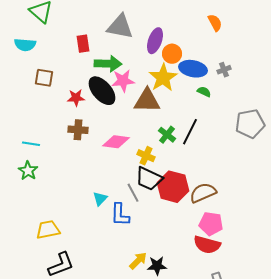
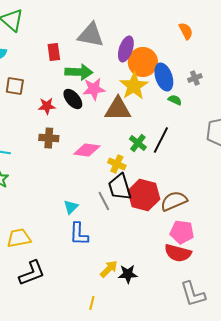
orange circle: (172, 54) -> (143, 62), size x1.5
blue ellipse: (193, 69) -> (164, 77), turned 60
black ellipse: (102, 91) -> (73, 99), size x0.7
black trapezoid: (149, 179) -> (120, 187), turned 48
blue L-shape: (120, 215) -> (79, 234), moved

